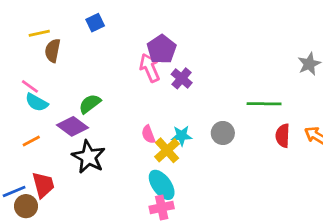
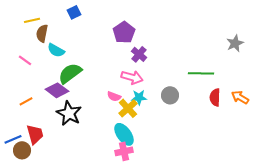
pink arrow: (150, 68) -> (132, 77), moved, turned 130
cyan semicircle: (37, 102) -> (56, 50), moved
green semicircle: (90, 104) -> (70, 73), size x1.4
pink semicircle: (148, 134) -> (114, 96), turned -48

